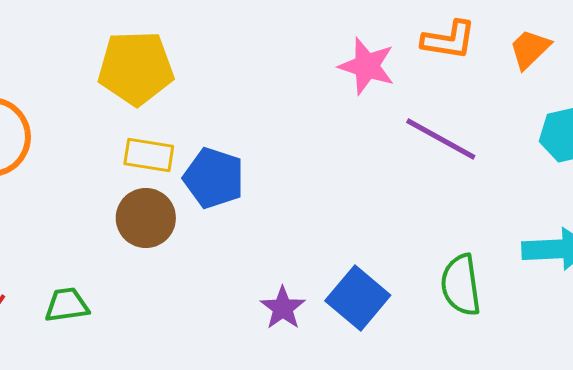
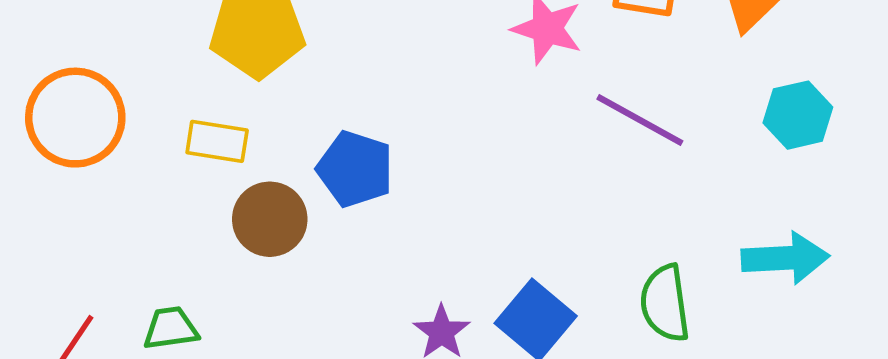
yellow rectangle: (149, 155) -> (217, 141), moved

